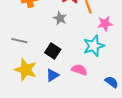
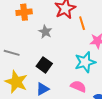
gray star: (60, 18) -> (45, 32), moved
pink semicircle: (79, 70) -> (78, 86), moved

